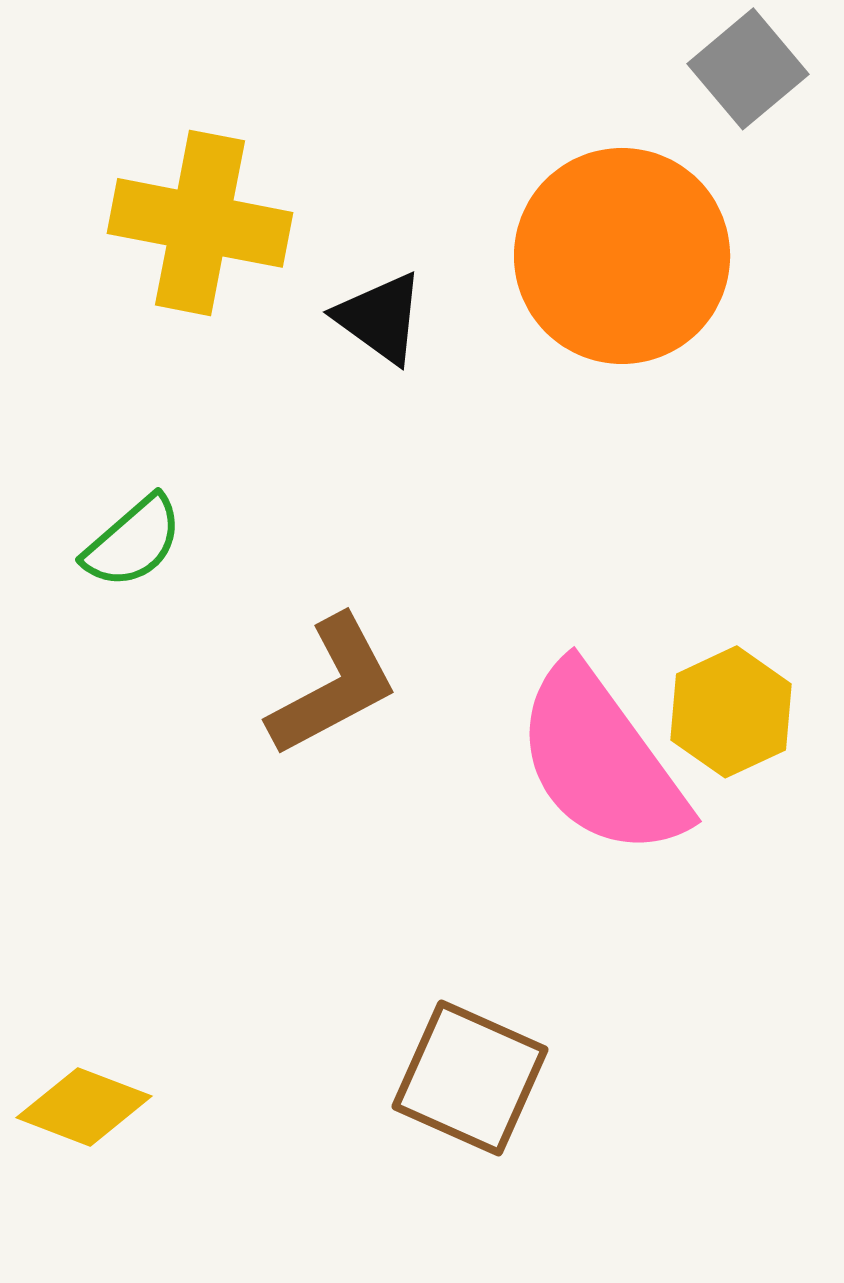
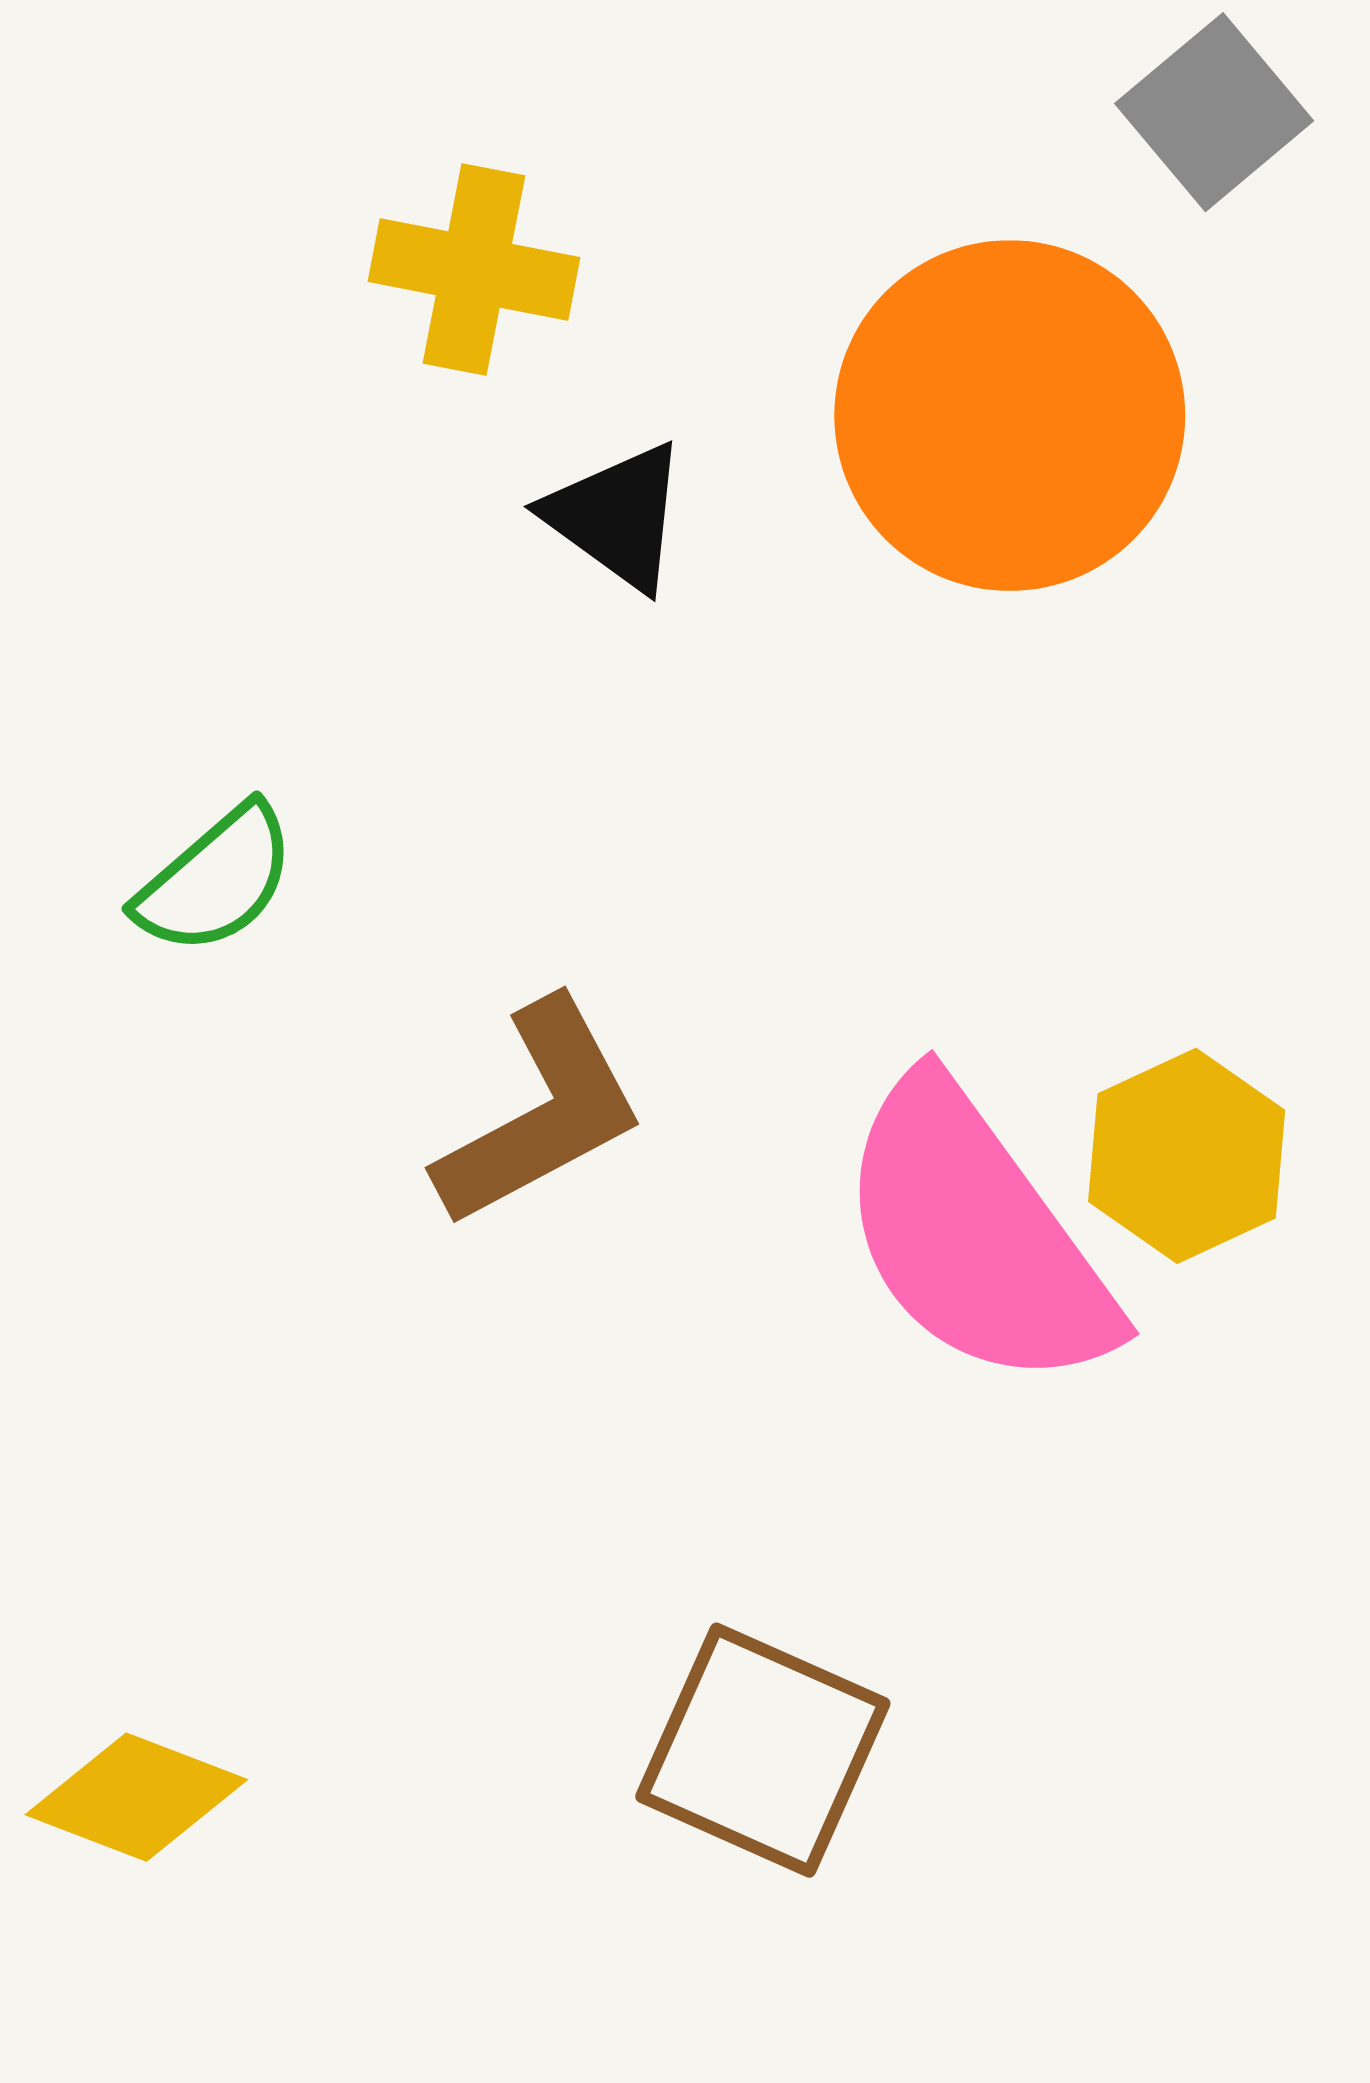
yellow cross: (200, 223) -> (474, 269), moved, size x0.7

